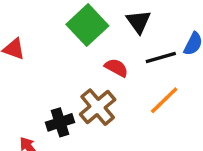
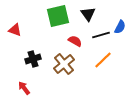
green square: (87, 25) -> (58, 16), turned 30
black cross: (60, 122) -> (33, 59), moved

